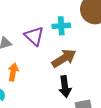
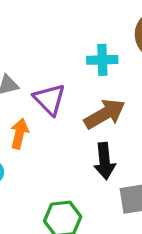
purple triangle: (34, 36) -> (50, 99), moved

